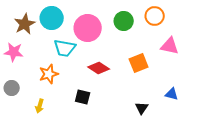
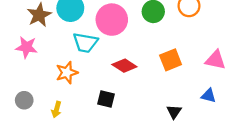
pink triangle: (170, 46) -> (215, 60), moved
gray circle: (12, 88) -> (24, 100), moved

